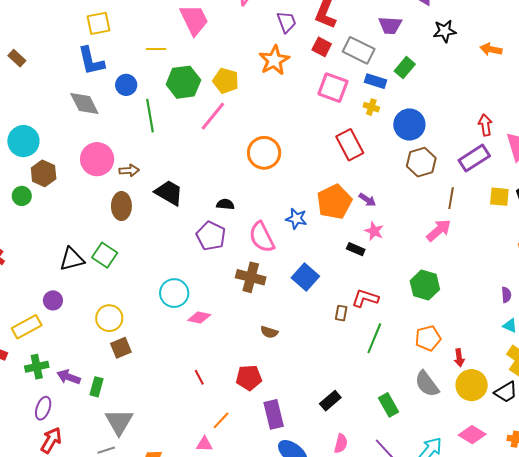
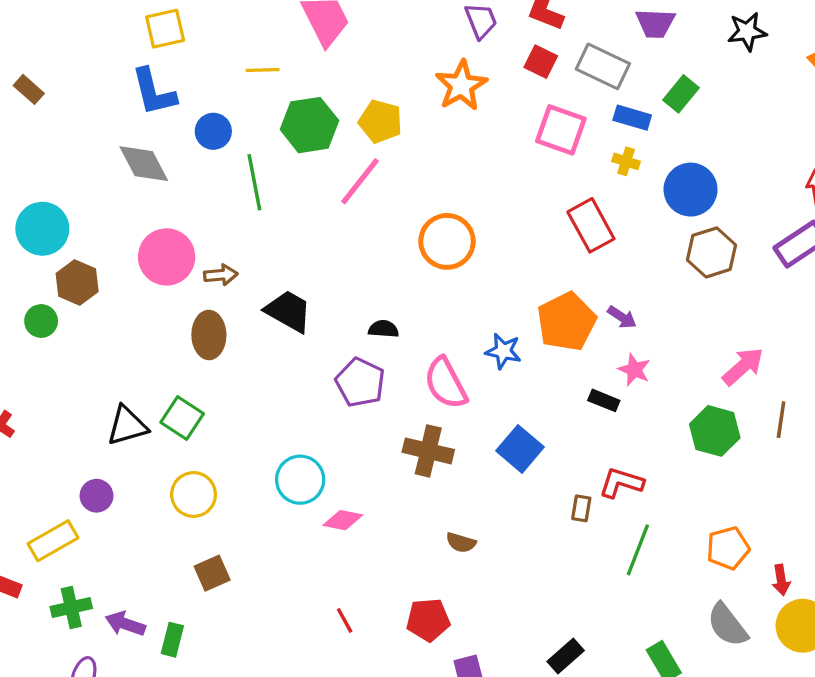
brown line: (451, 198) -> (781, 420), moved
green hexagon: (425, 285) -> (715, 431), moved
yellow circle: (109, 318) -> (194, 494), moved

